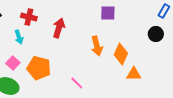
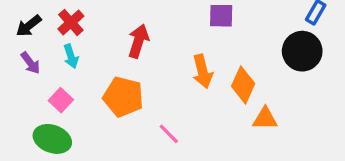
red cross: (29, 17) -> (71, 22), moved, turned 35
black circle: (156, 34) -> (302, 51), size x1.5
orange pentagon: (39, 68) -> (123, 97), moved

